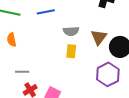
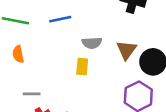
yellow rectangle: (71, 51) -> (82, 67), moved

